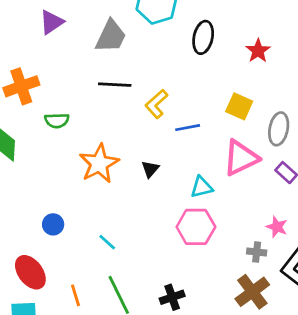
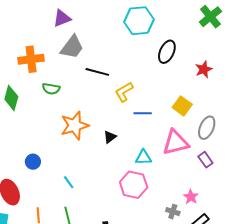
gray trapezoid: (111, 36) -> (72, 47), moved

